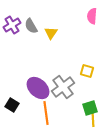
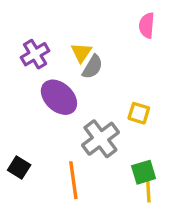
purple cross: (12, 25) -> (35, 54), moved
gray semicircle: (31, 26) -> (92, 67), moved, turned -119
purple ellipse: (38, 88) -> (59, 97), moved

